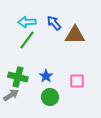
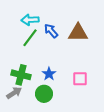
blue arrow: (54, 23) -> (51, 31), moved
green circle: (50, 97) -> (44, 94), moved

